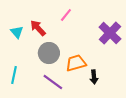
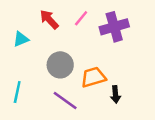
red arrow: (38, 28) -> (49, 19), moved
cyan triangle: (17, 32) -> (21, 39), turned 48
purple cross: (110, 33) -> (114, 27), moved, turned 30

